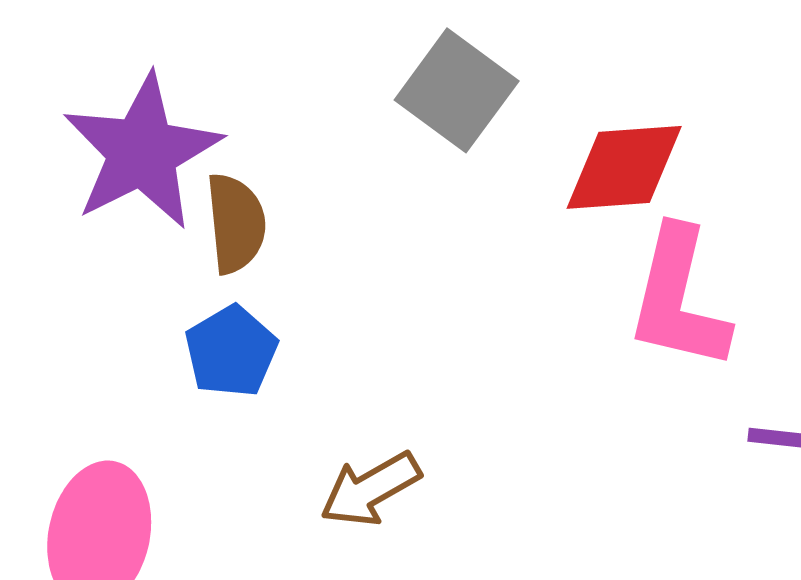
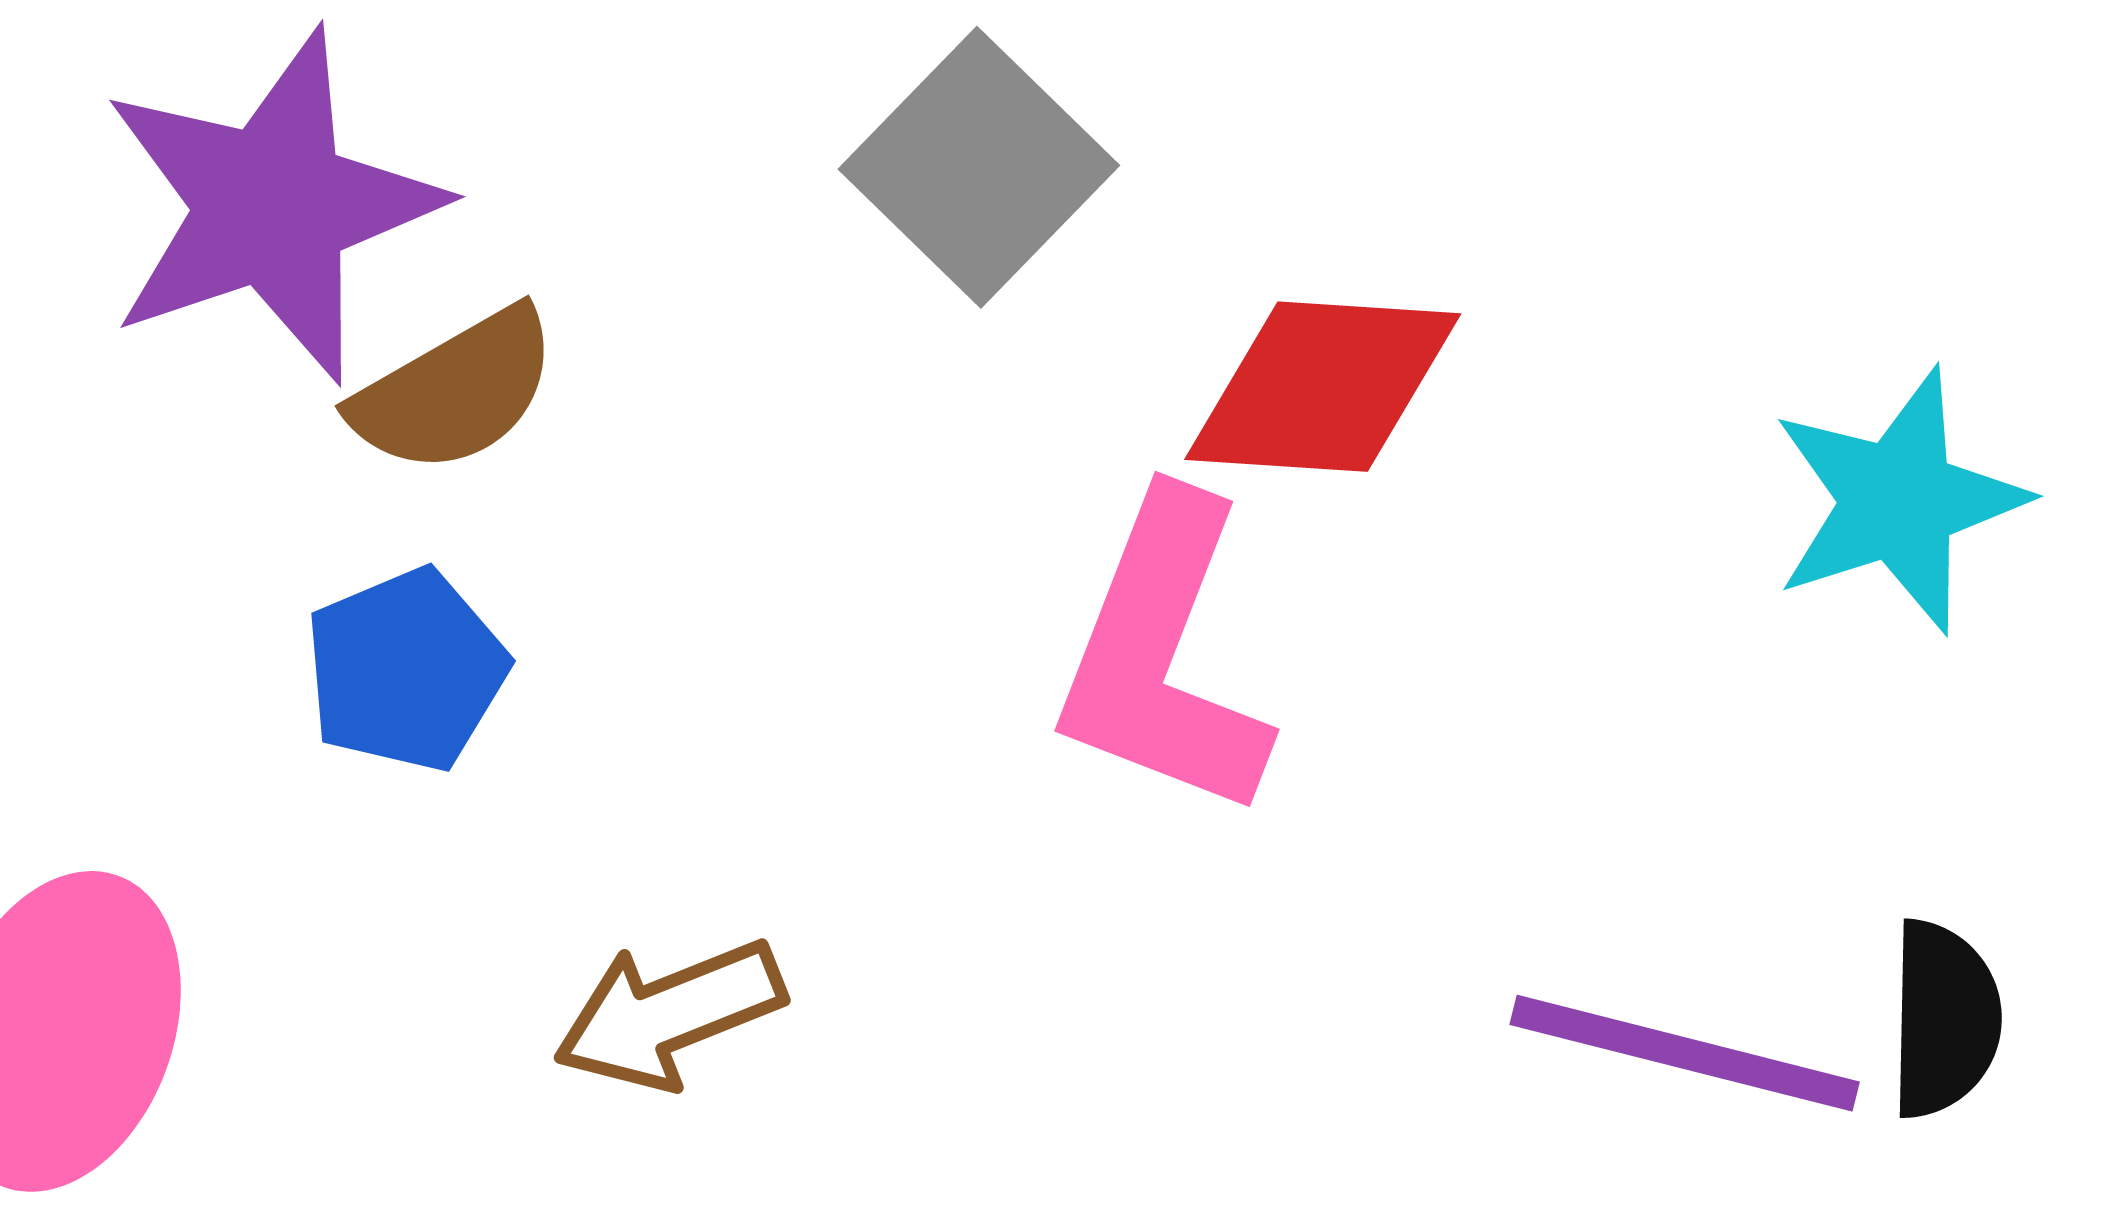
brown semicircle: (236, 223) -> (455, 391), turned 58
pink L-shape: (678, 299) -> (1163, 656), moved

